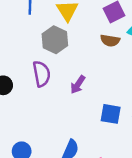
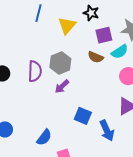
gray hexagon: (55, 40) -> (60, 63), moved

